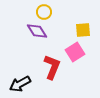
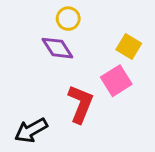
yellow square: (83, 30) -> (129, 47), turned 35

